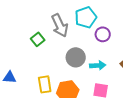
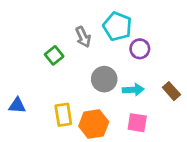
cyan pentagon: (86, 17) -> (117, 26), turned -30
gray arrow: (60, 25) -> (83, 37), size x0.7

